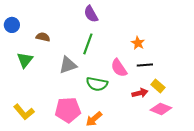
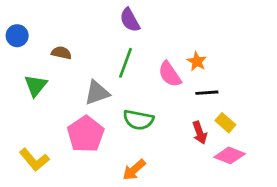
pink semicircle: (119, 68) -> (170, 74), moved
red arrow: (140, 93) -> (200, 133), turned 84
pink pentagon: (68, 110) -> (86, 134), moved, turned -30

